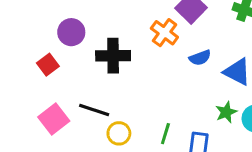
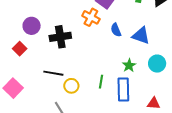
blue semicircle: (200, 58) -> (116, 30), turned 96
green star: (226, 112) -> (129, 65), moved
pink square: (54, 119) -> (13, 88), moved

